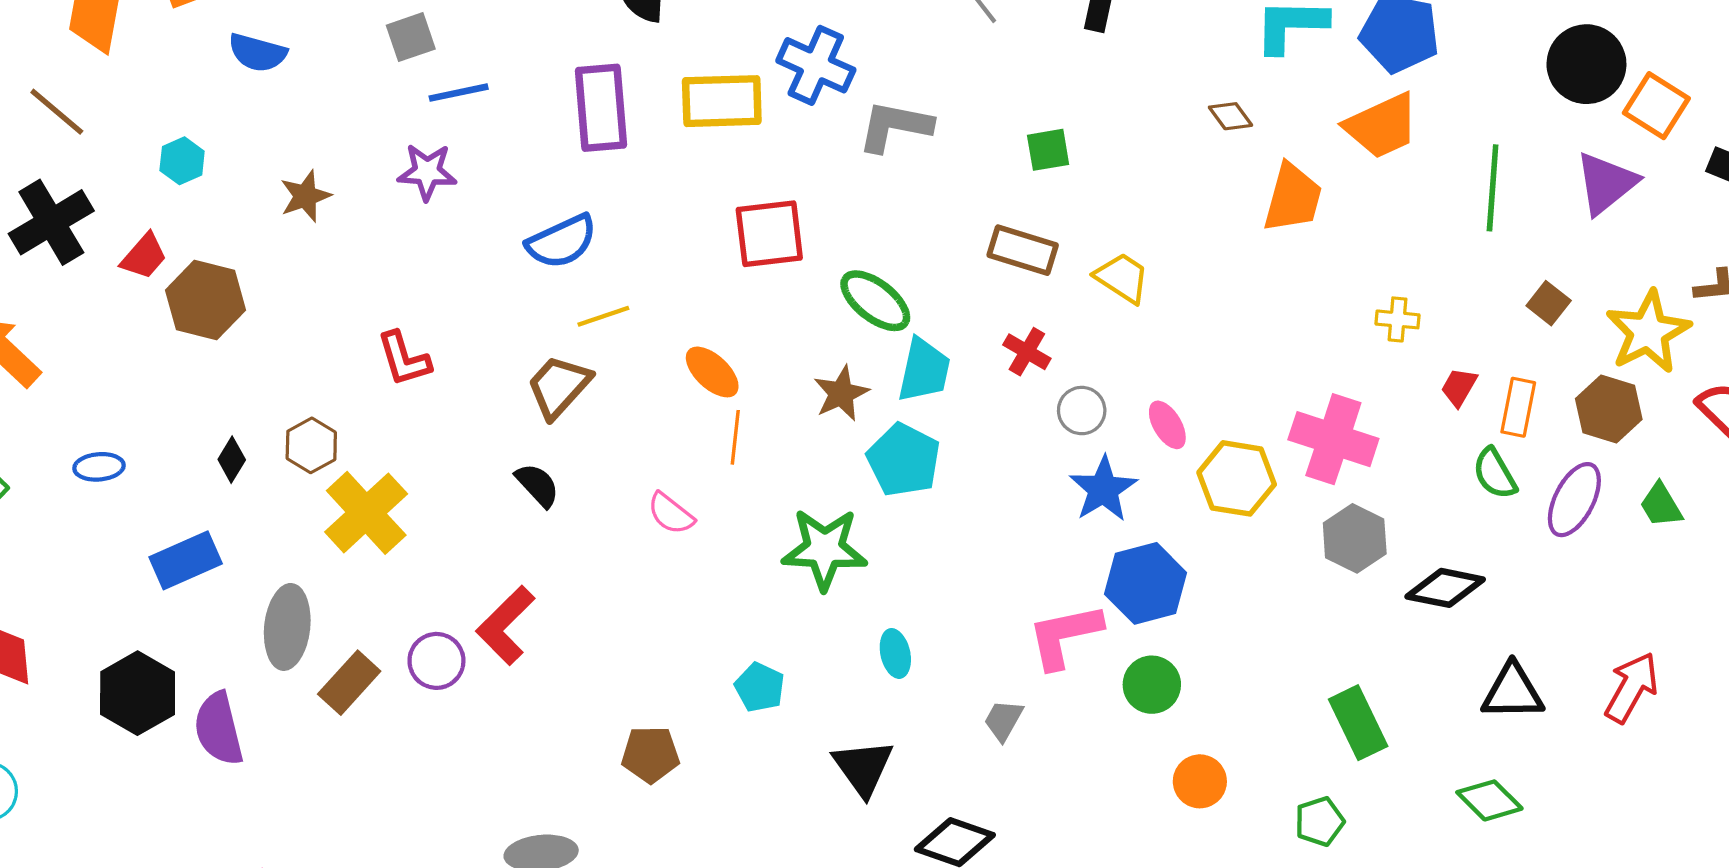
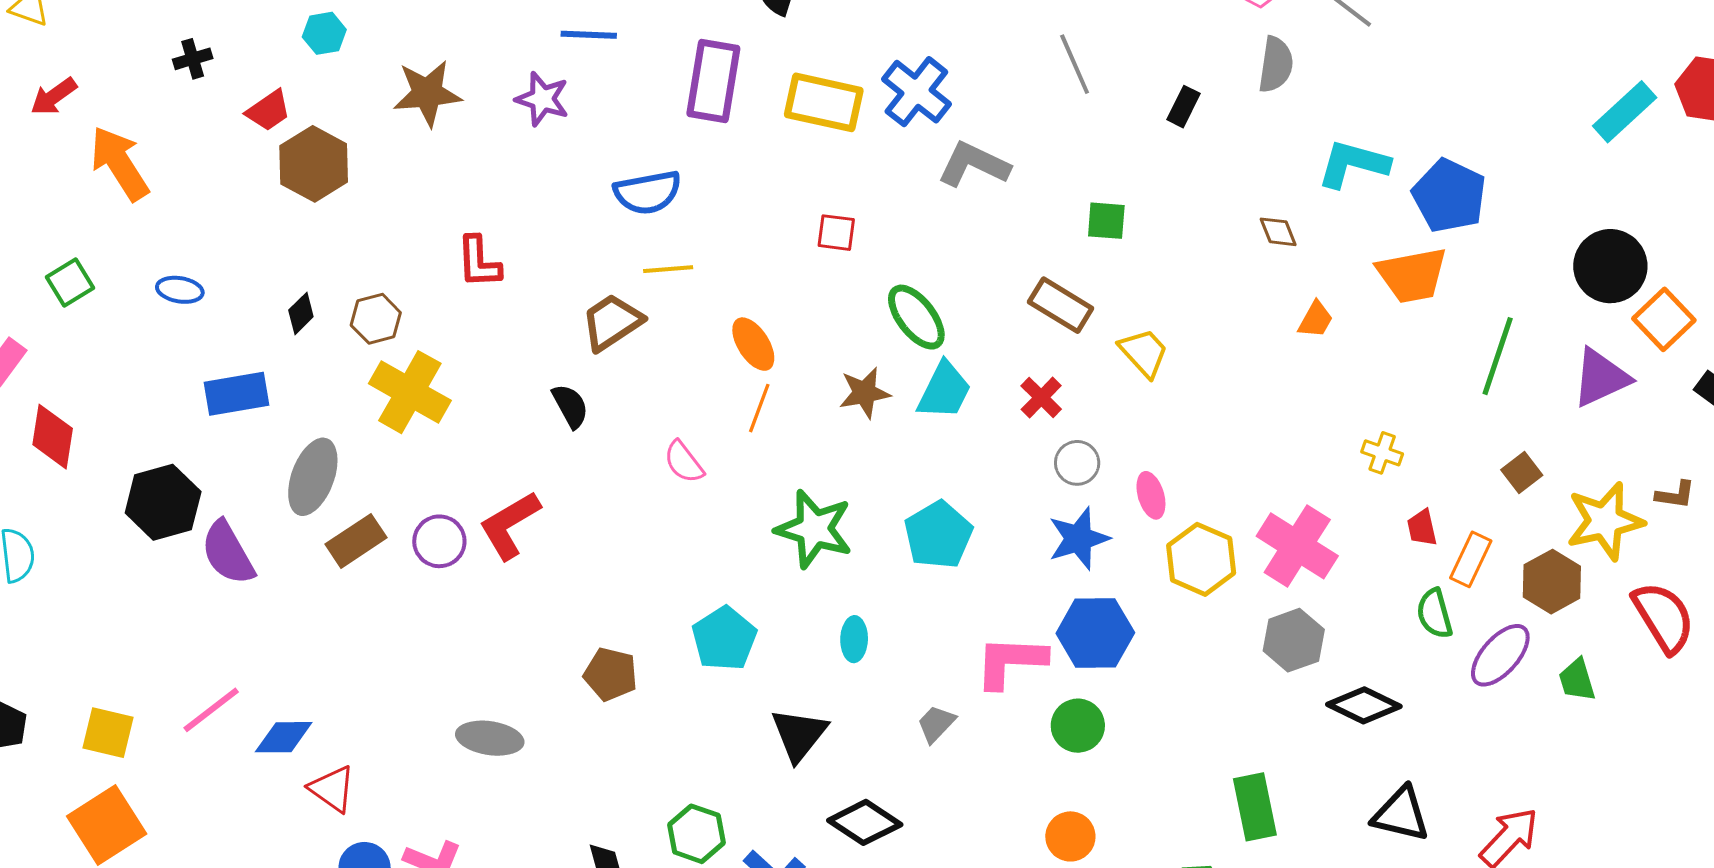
brown star: (305, 196) -> (427, 93), size x1.4
orange trapezoid: (1293, 198) -> (1316, 320), size x0.6
black cross: (51, 222) -> (193, 59), size x0.5
red square: (769, 234) -> (836, 233), size x0.6
red trapezoid: (1459, 387) -> (1422, 528), turned -57
cyan pentagon: (904, 460) -> (938, 535), moved
yellow cross: (366, 513) -> (410, 392), turned -32
cyan pentagon: (760, 687) -> (724, 639), size x1.4
purple semicircle: (219, 729) -> (228, 553), turned -30
orange circle: (1200, 781) -> (1070, 836), moved

